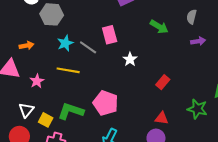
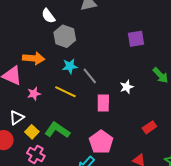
pink rectangle: (110, 35) -> (103, 103), moved
orange arrow: (27, 46) -> (34, 58), size x1.5
white star: (130, 59) -> (127, 87), moved
pink pentagon: (106, 103) -> (101, 142), moved

